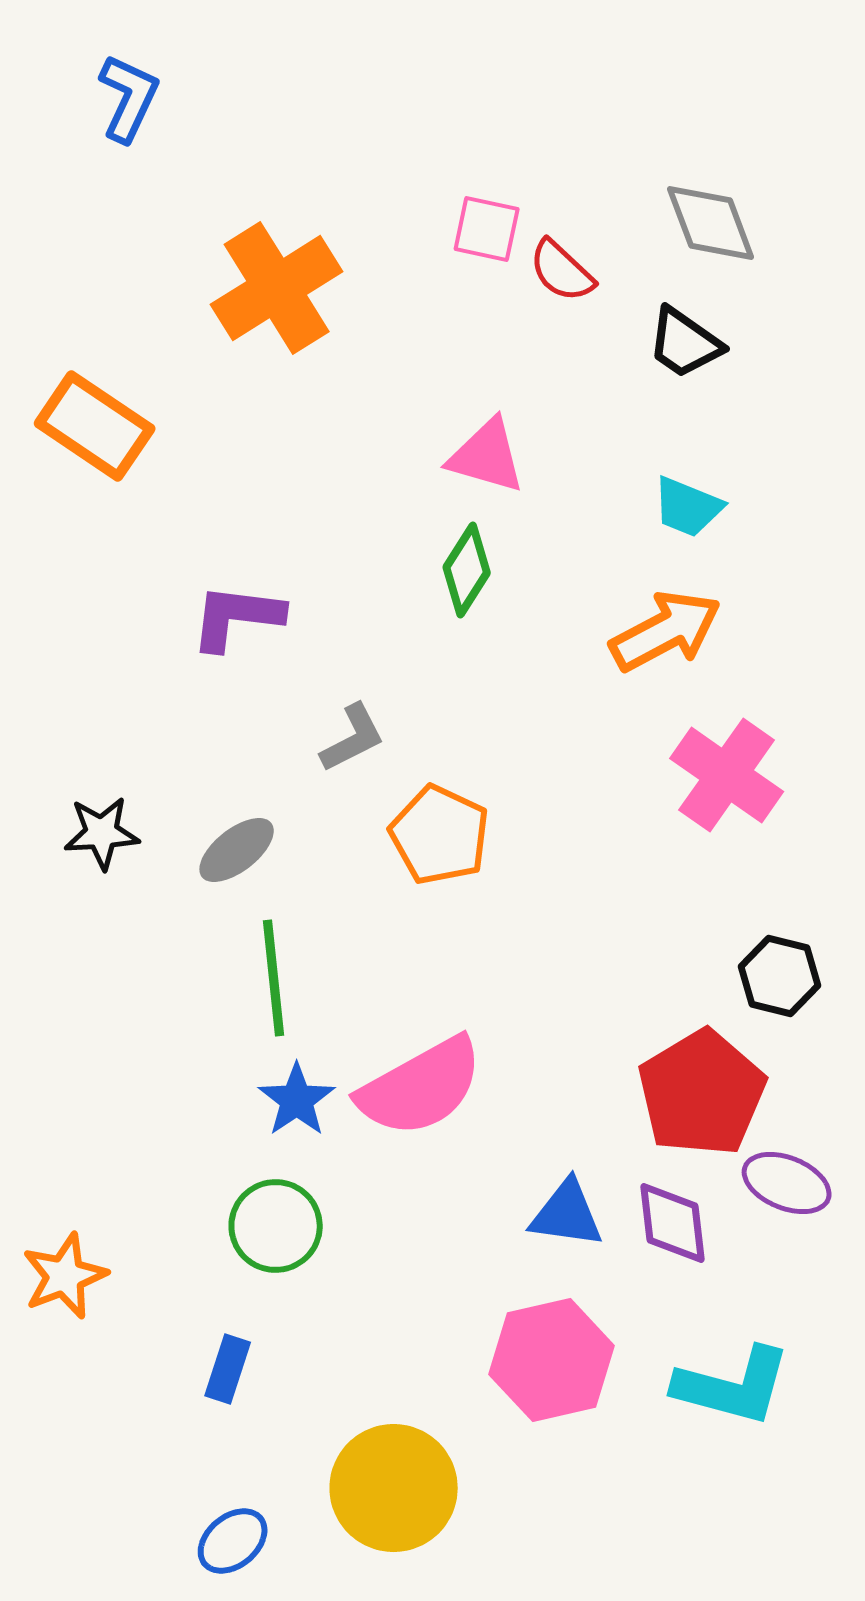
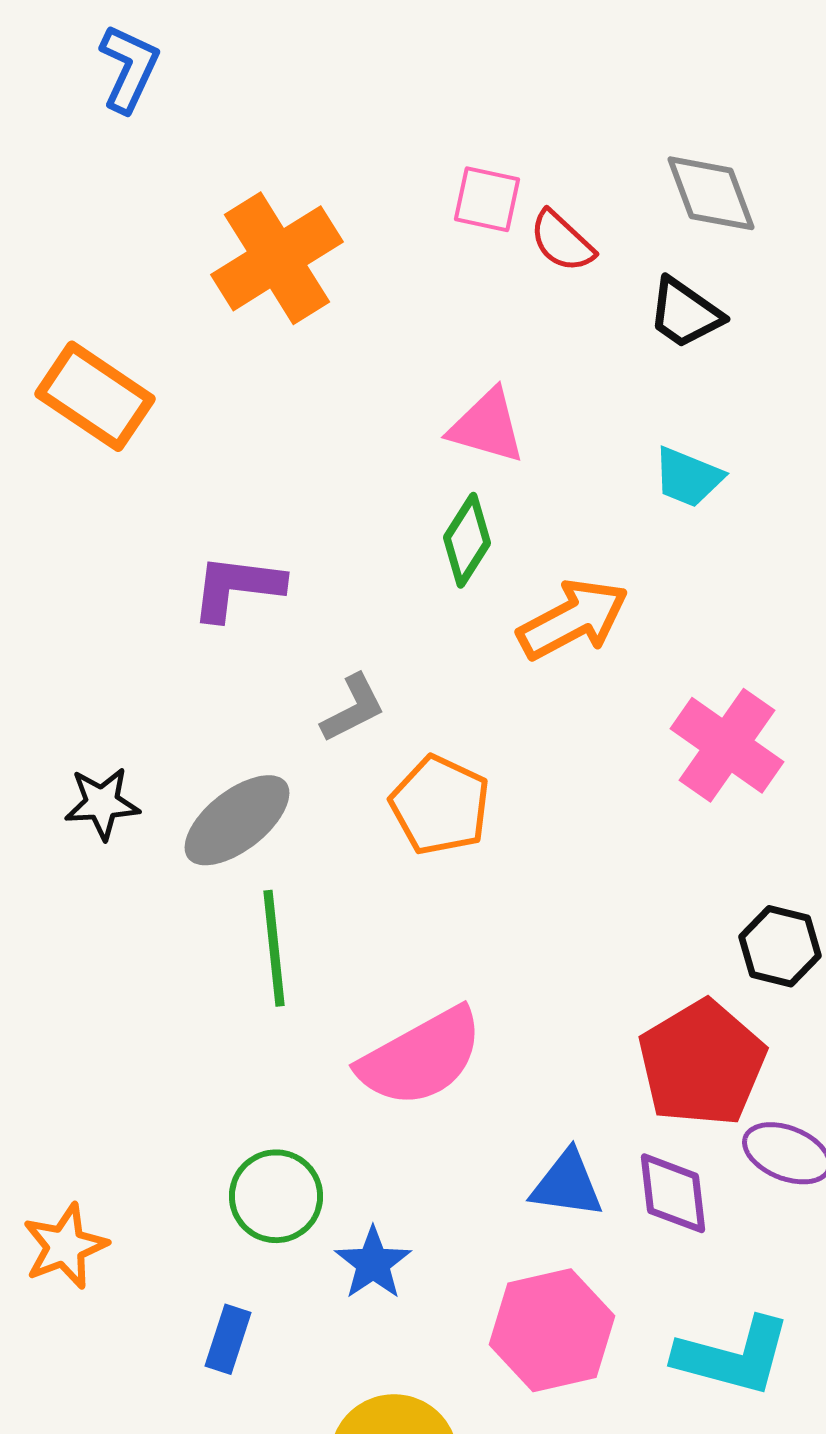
orange arrow: (666, 631) -> (573, 619), moved
gray ellipse: (237, 850) -> (237, 820), size x1.4
blue star: (297, 1100) -> (373, 1263), moved

